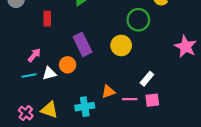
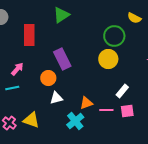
red rectangle: (47, 19) -> (29, 35), size x1.5
yellow circle: (121, 45) -> (108, 59), moved
white triangle: (49, 73) -> (56, 98), moved
cyan cross: (85, 107) -> (75, 121), moved, turned -30

